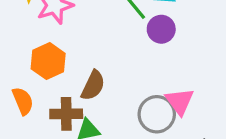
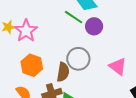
gray circle: (157, 114) -> (78, 59), moved

